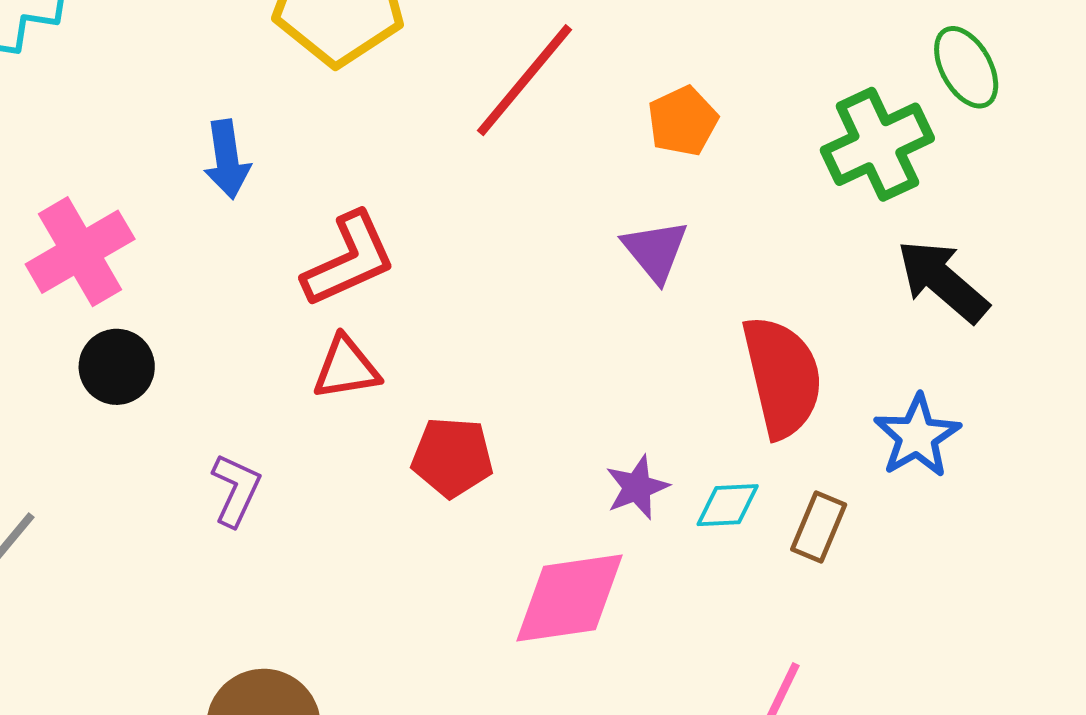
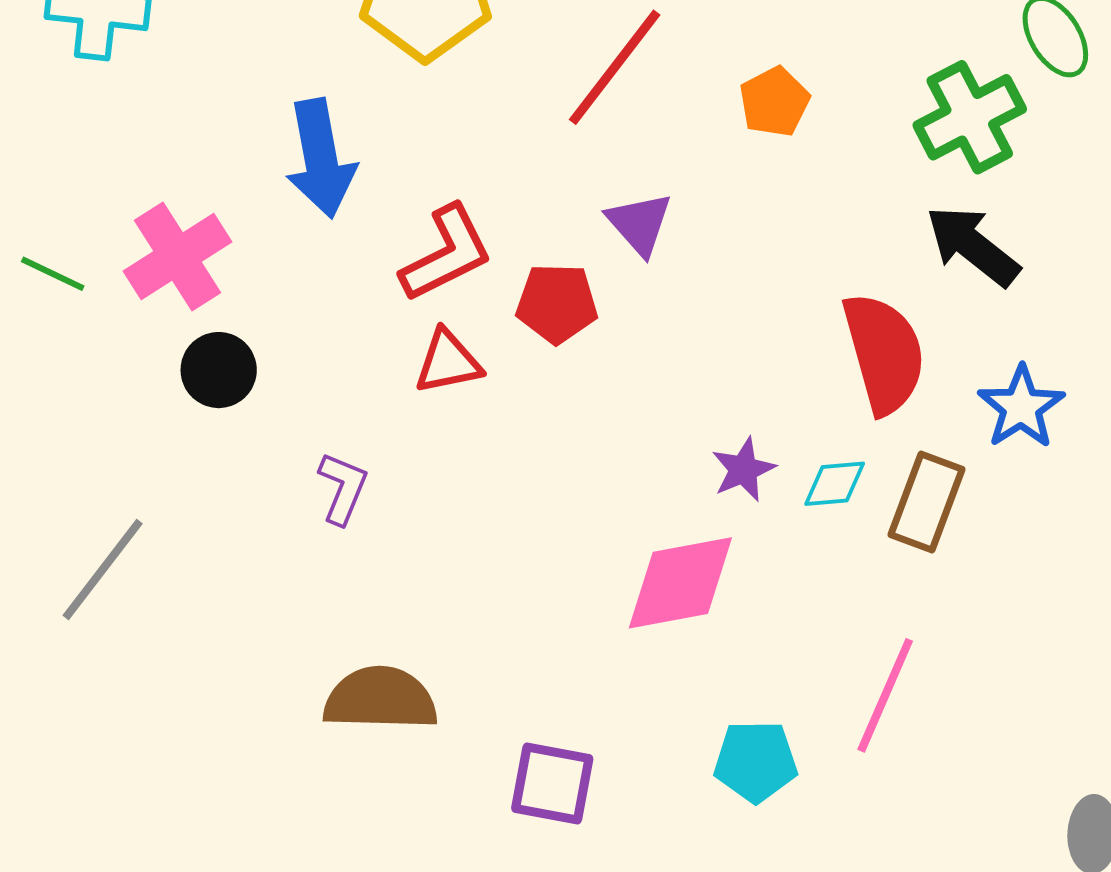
blue arrow: (227, 159) -> (321, 158), size x1.5
purple triangle: (655, 251) -> (639, 224), moved
black arrow: (943, 281) -> (973, 246), moved
red pentagon: (452, 457) -> (557, 303), moved
brown rectangle: (819, 527) -> (926, 502), size x1.4

